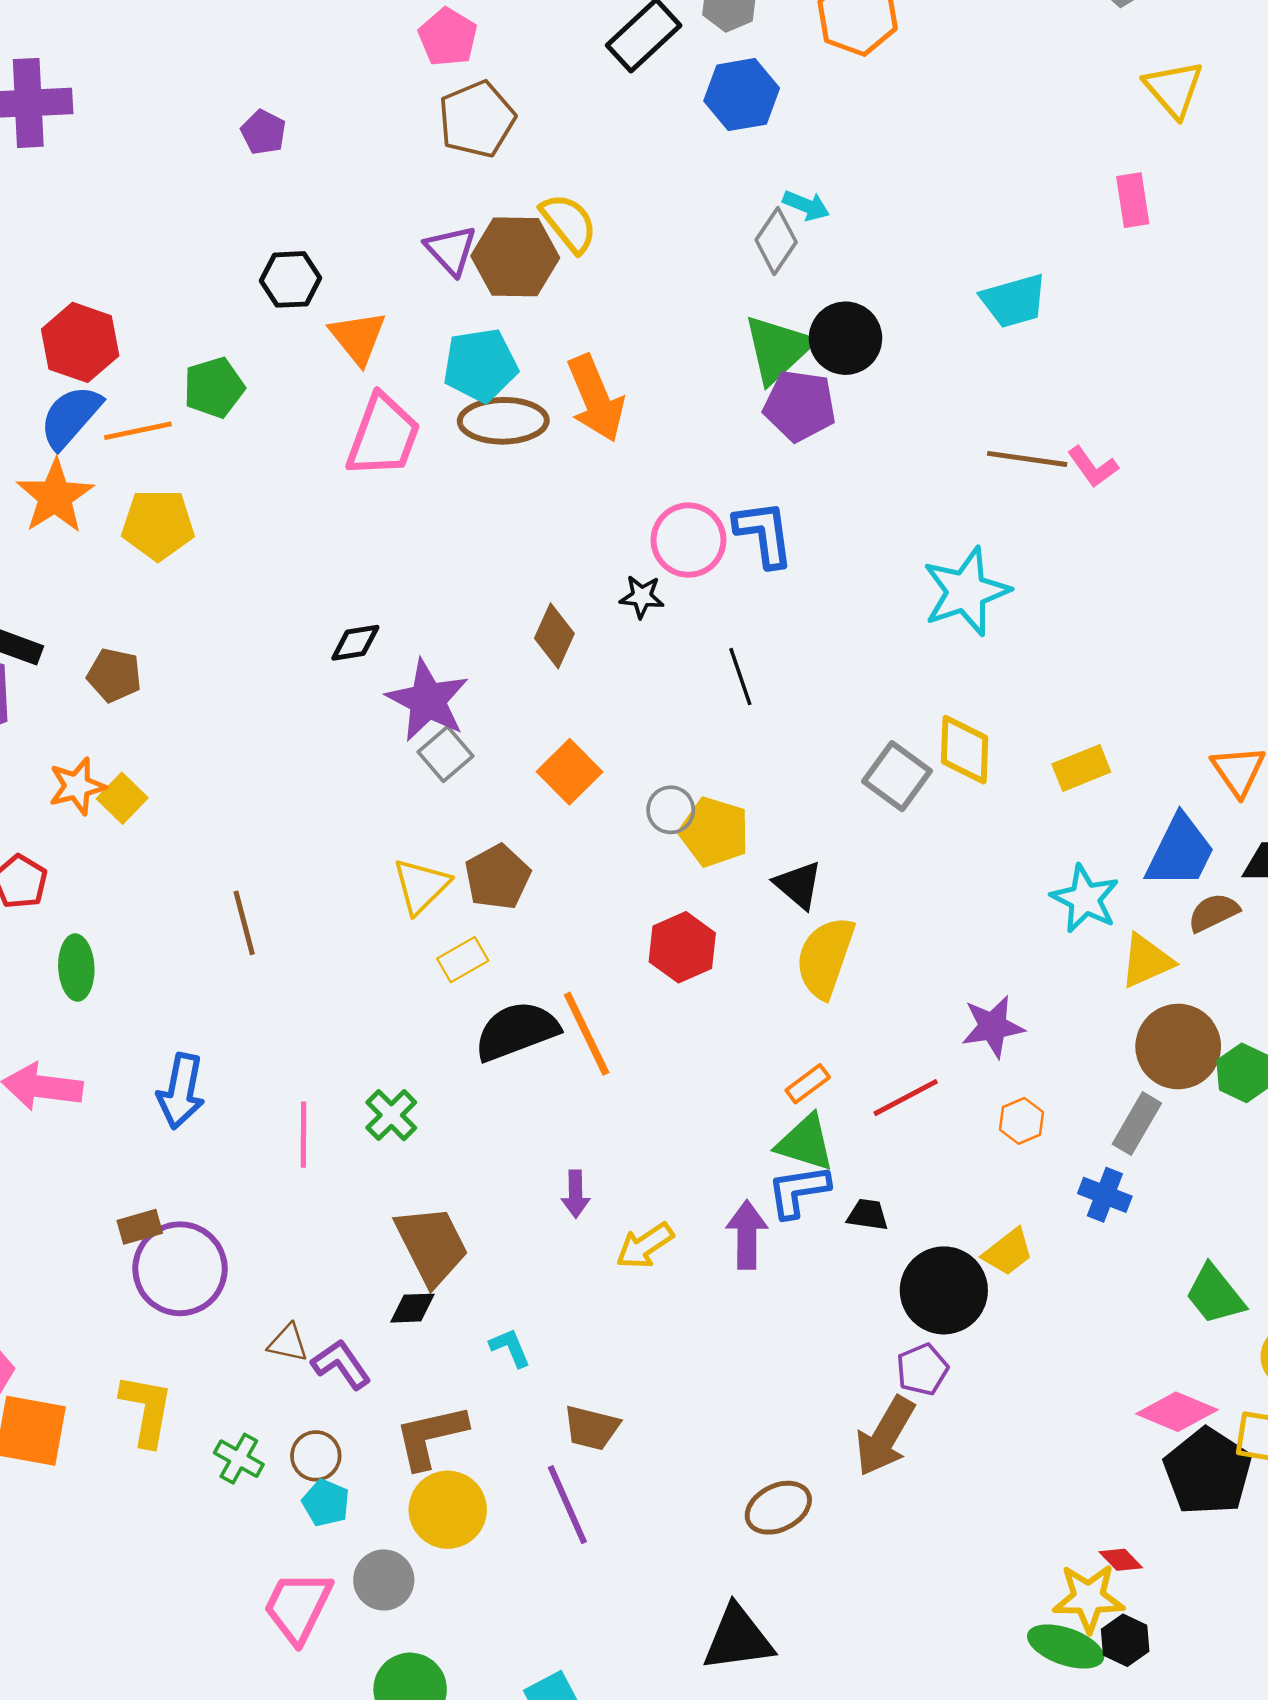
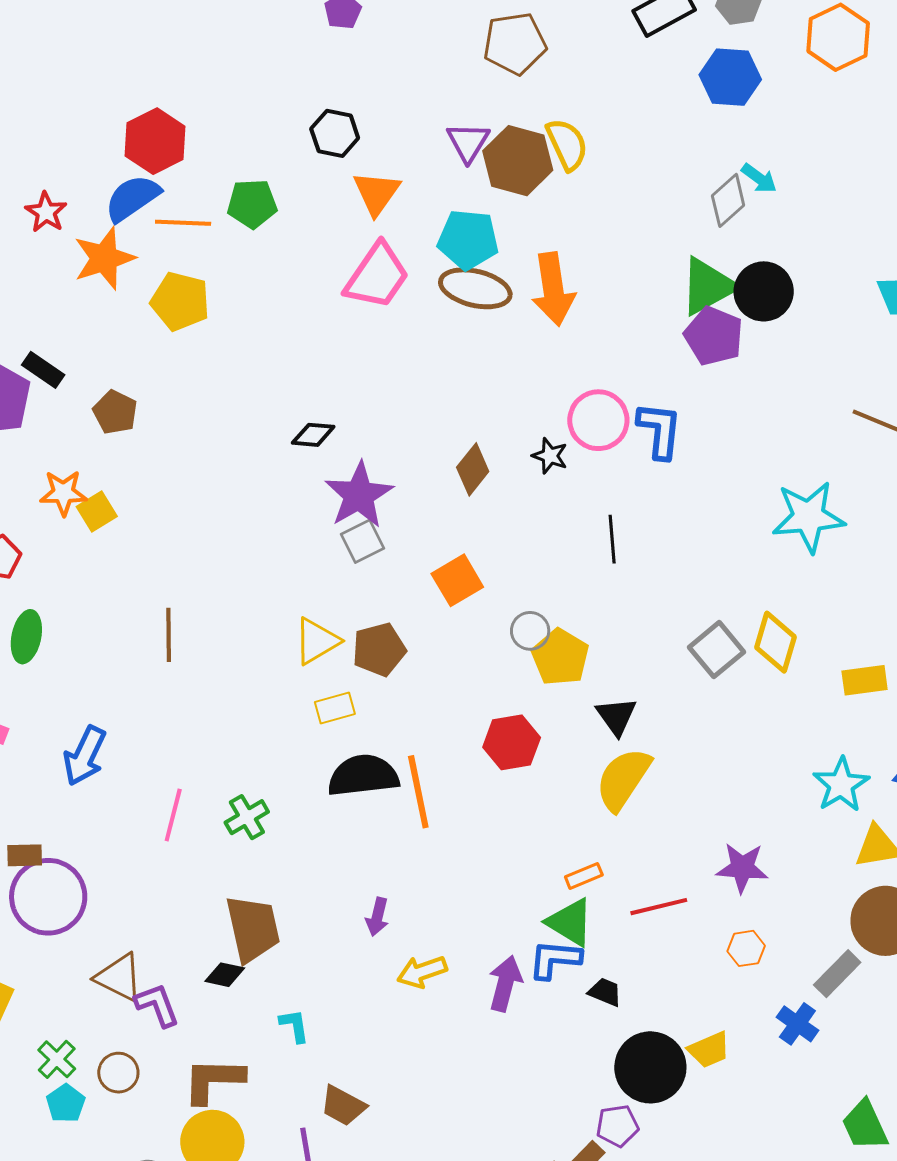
brown triangle: (288, 1343) -> (119, 977), size x1.5
cyan pentagon: (326, 1503) -> (66, 1103), moved

